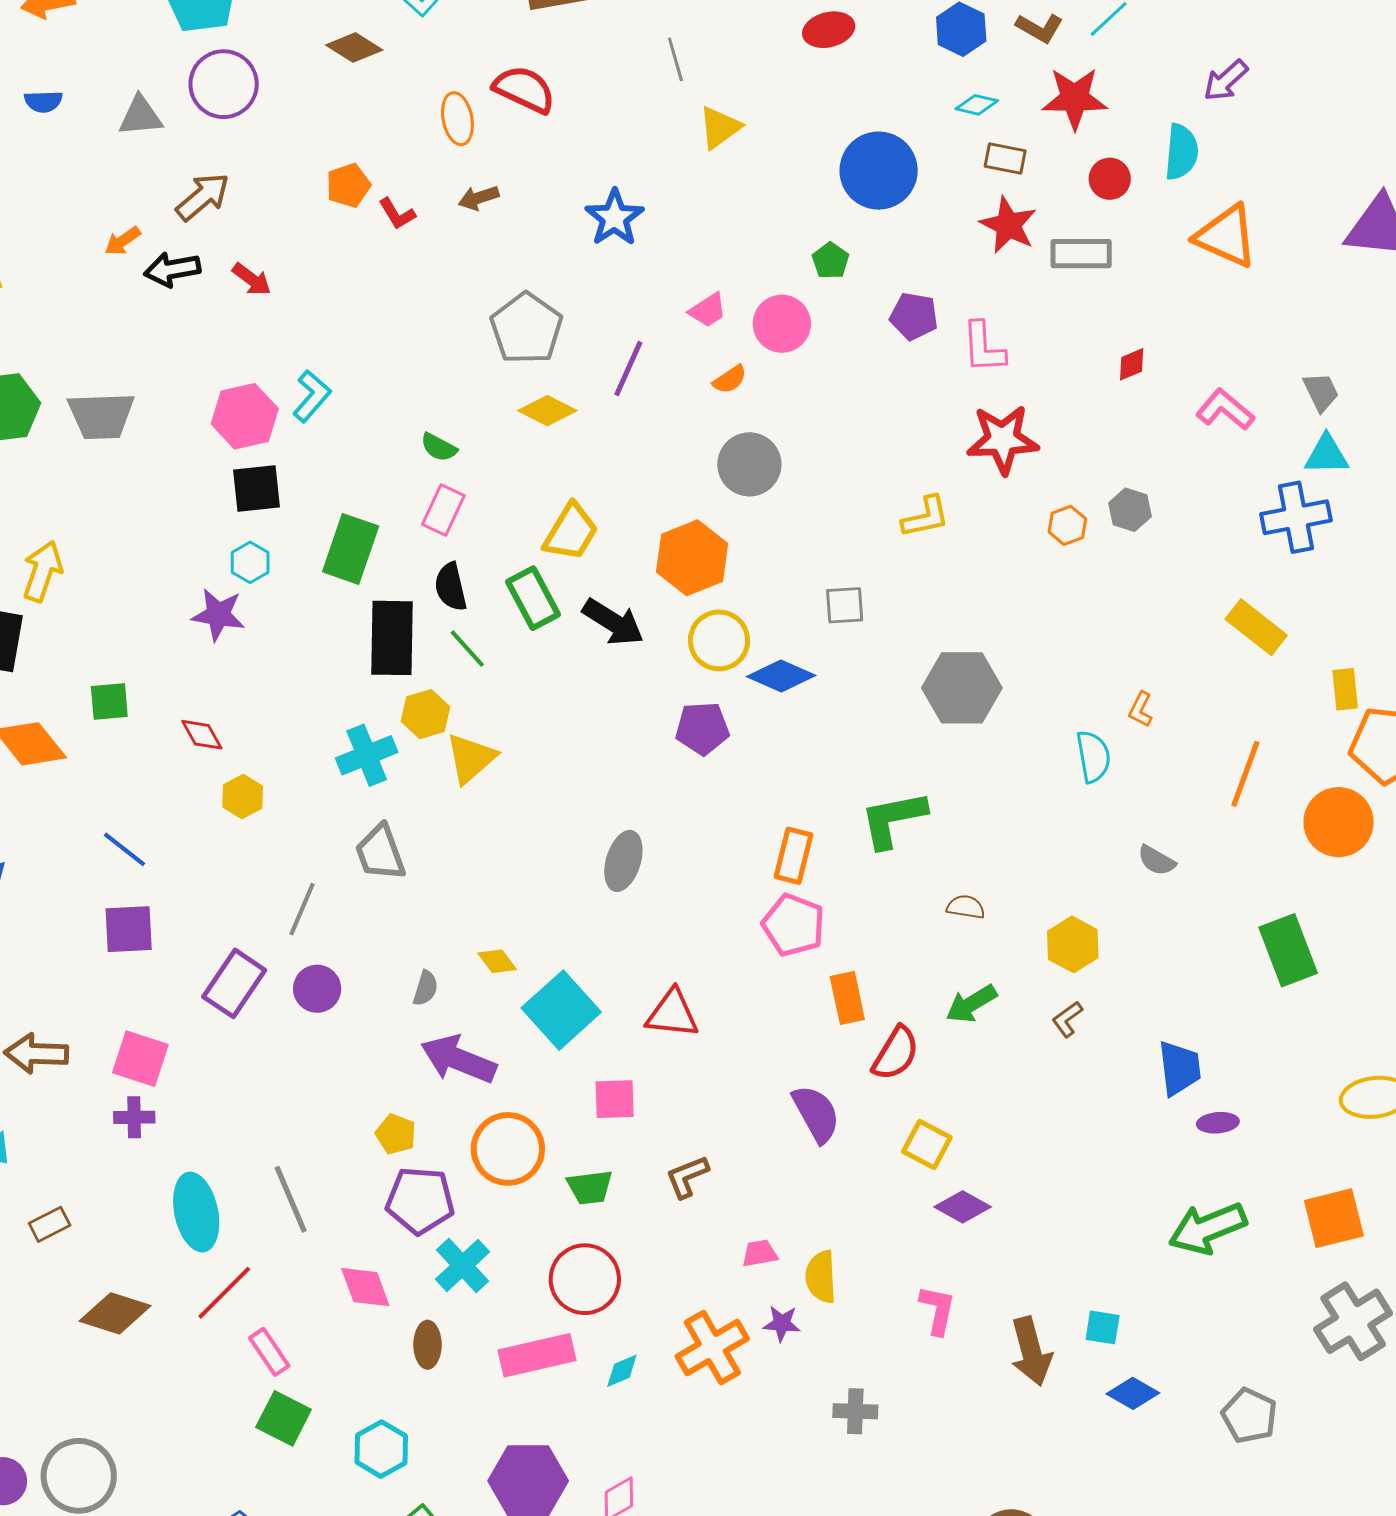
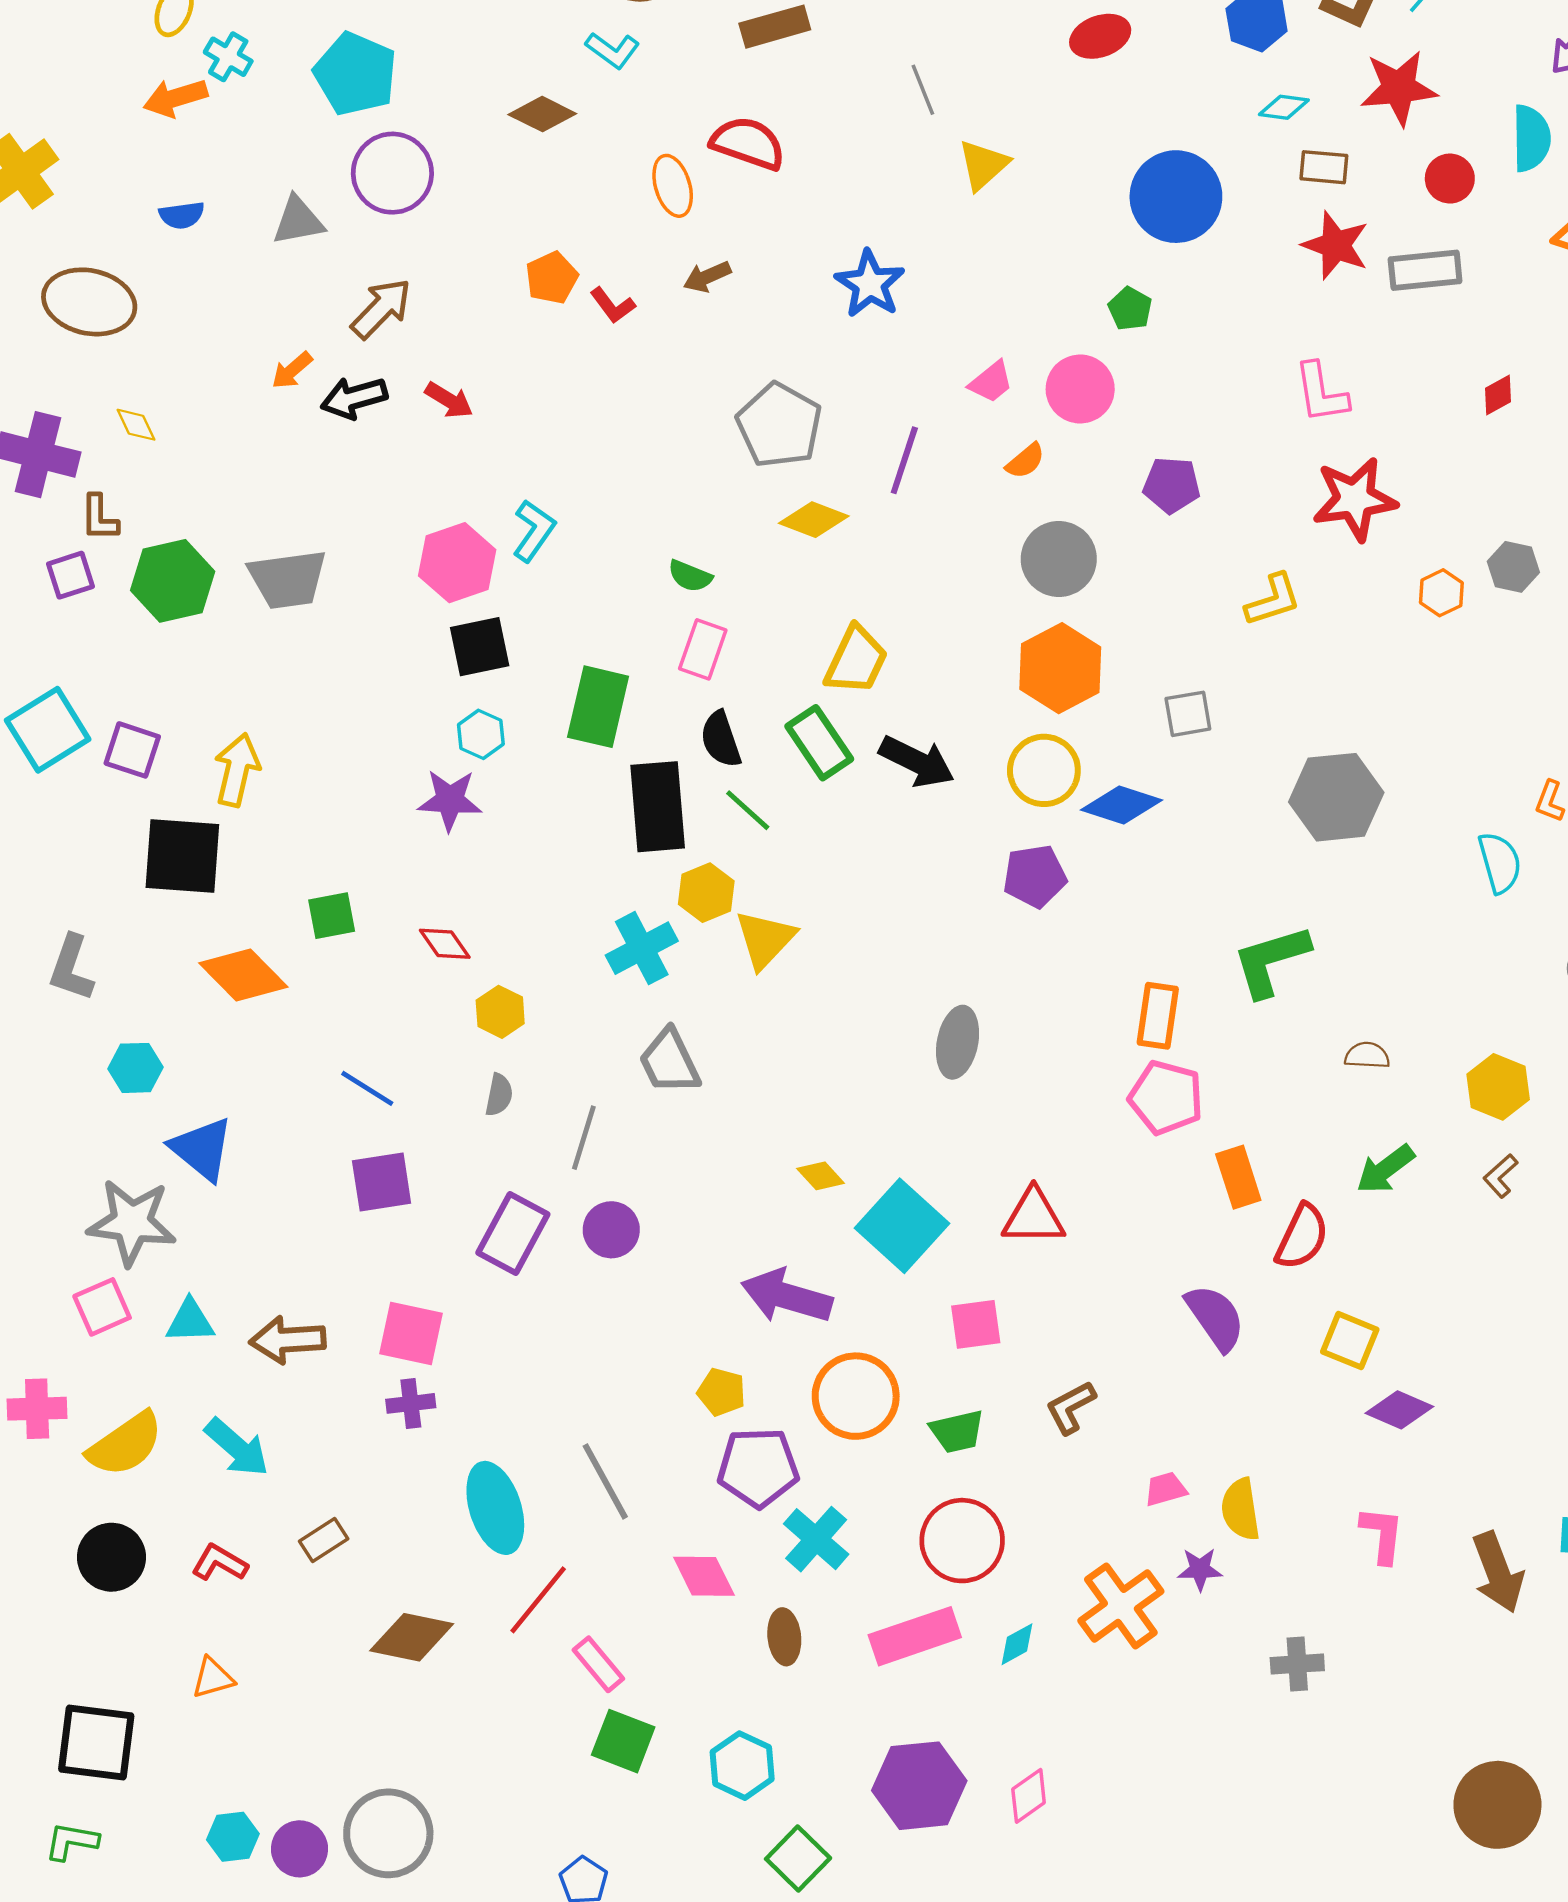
purple pentagon: (914, 316) -> (1172, 485), moved
orange hexagon: (692, 558) -> (1060, 668), moved
gray semicircle: (426, 988) -> (499, 1095), moved

